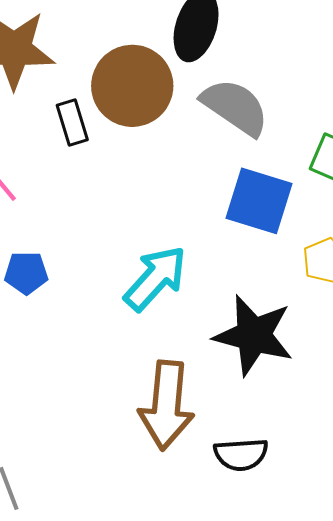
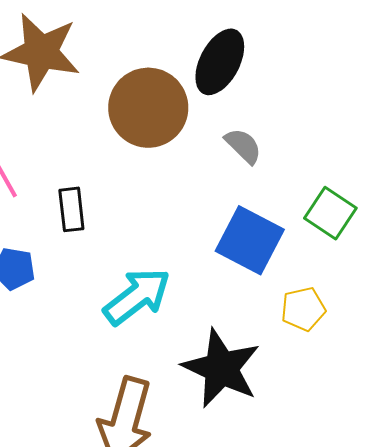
gray semicircle: (235, 107) -> (243, 146), size x0.6
black rectangle: (72, 123) -> (71, 209), moved

